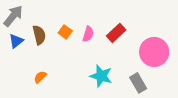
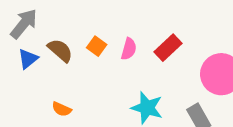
brown semicircle: (39, 35) -> (60, 50), turned -36
orange semicircle: (40, 77) -> (62, 109), turned -112

